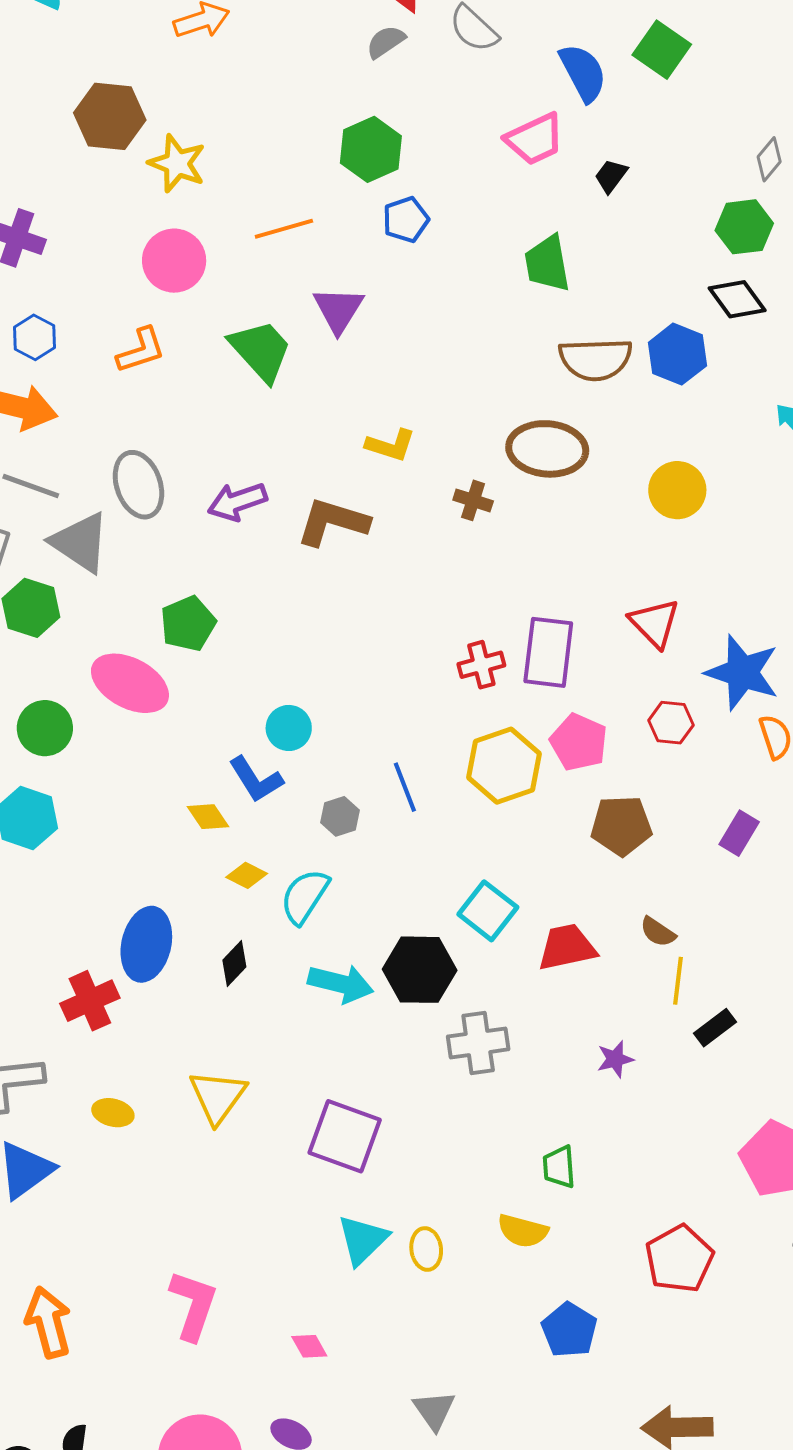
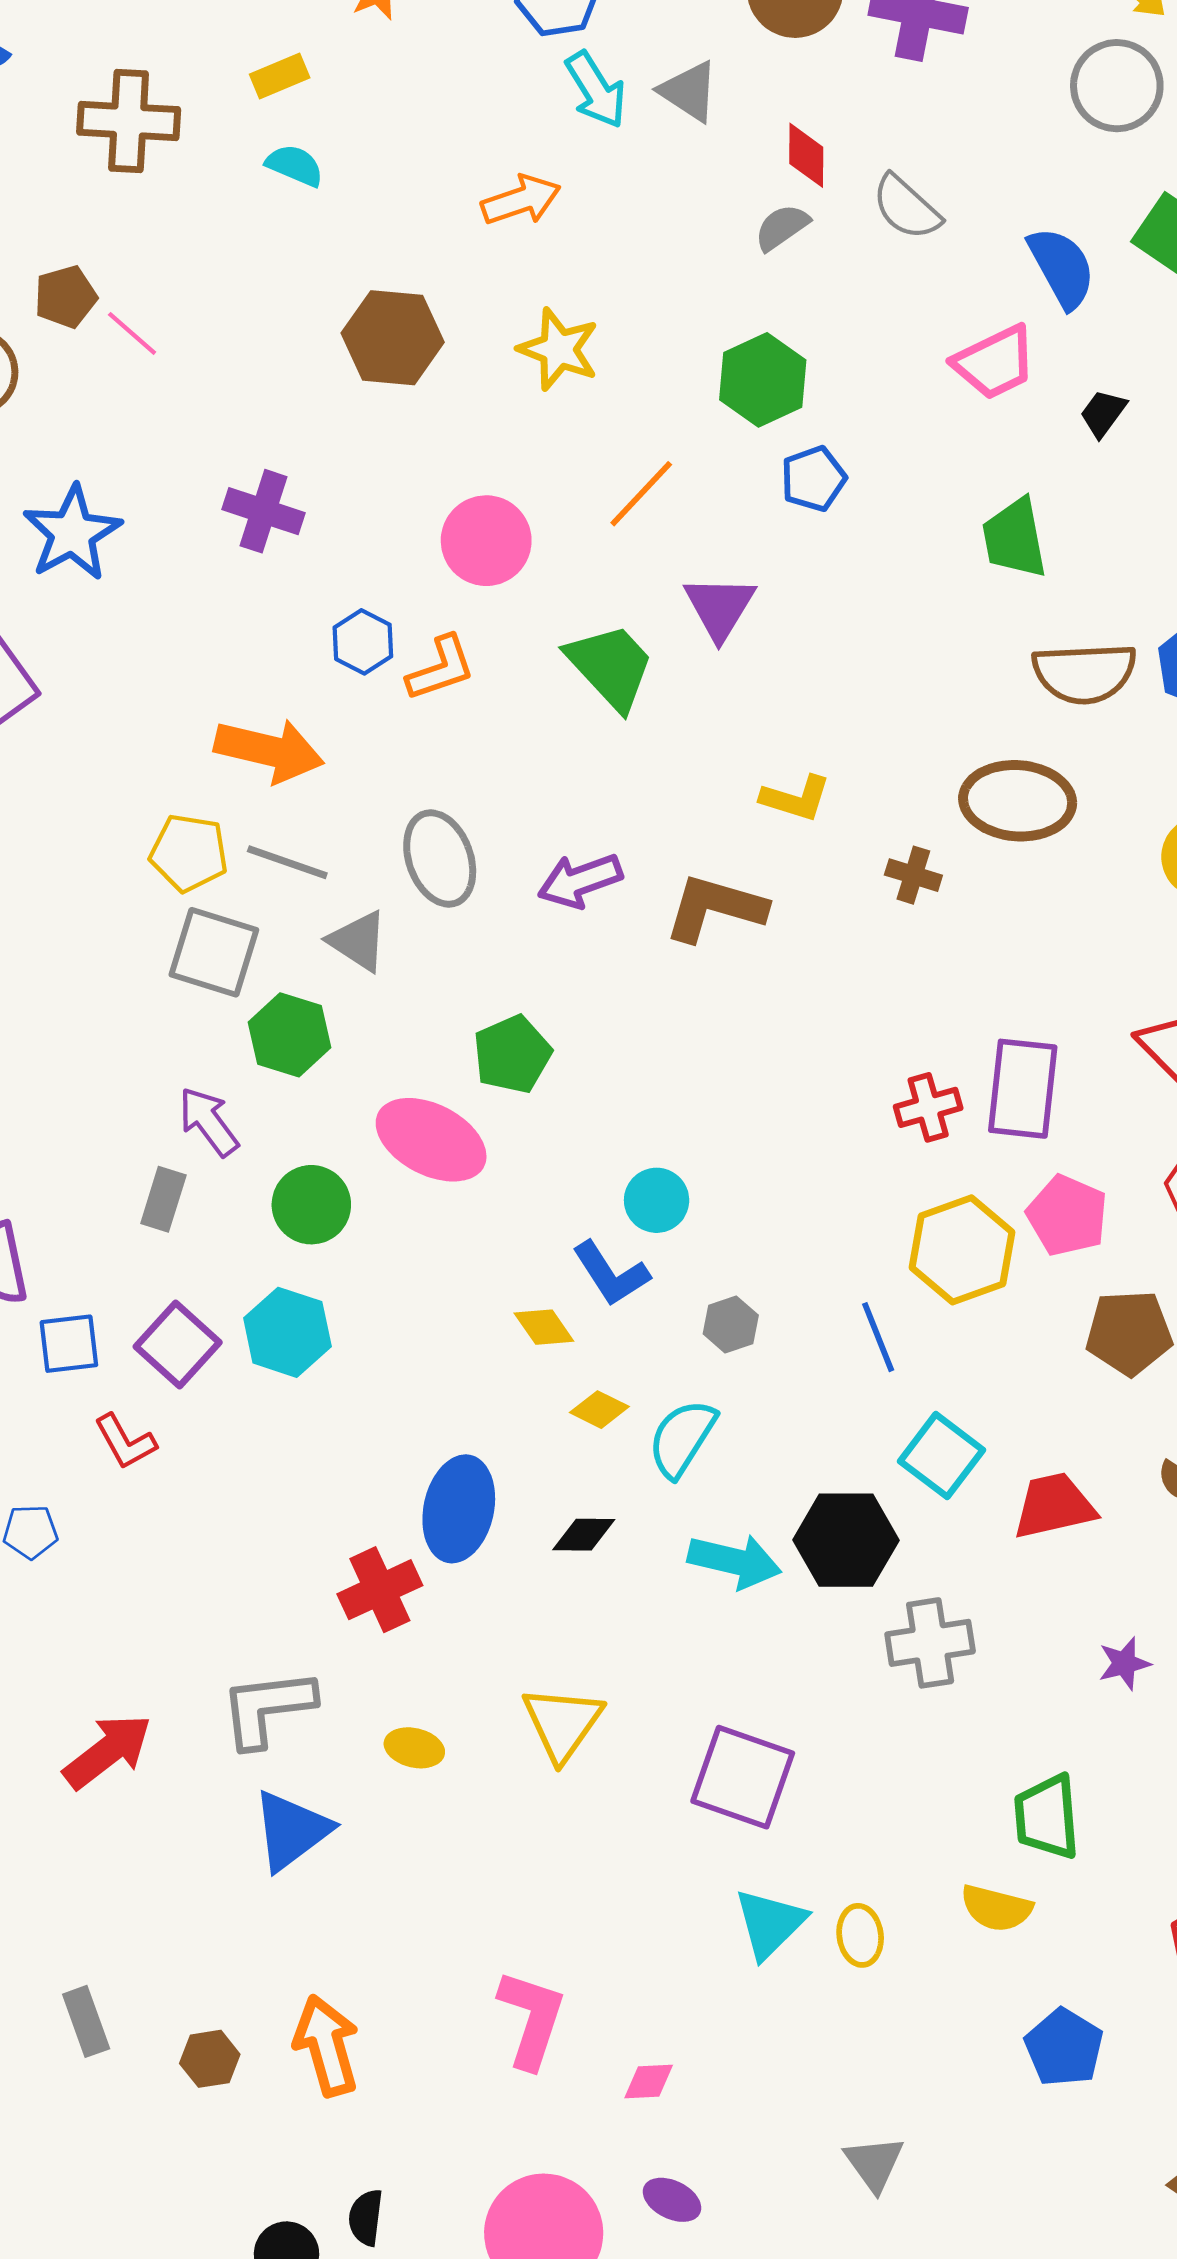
yellow star: (177, 163) -> (559, 349), moved
orange line: (284, 229) -> (641, 494), turned -30
blue hexagon: (34, 337) -> (363, 642), moved
gray triangle: (80, 542) -> (358, 941), size x0.7
blue line: (405, 787) -> (878, 1337), moved
black diamond: (234, 964) -> (584, 1535), turned 48
green trapezoid: (559, 1167) -> (1047, 1817), size x1.4
pink diamond: (309, 1346) -> (649, 2082), moved, turned -63

